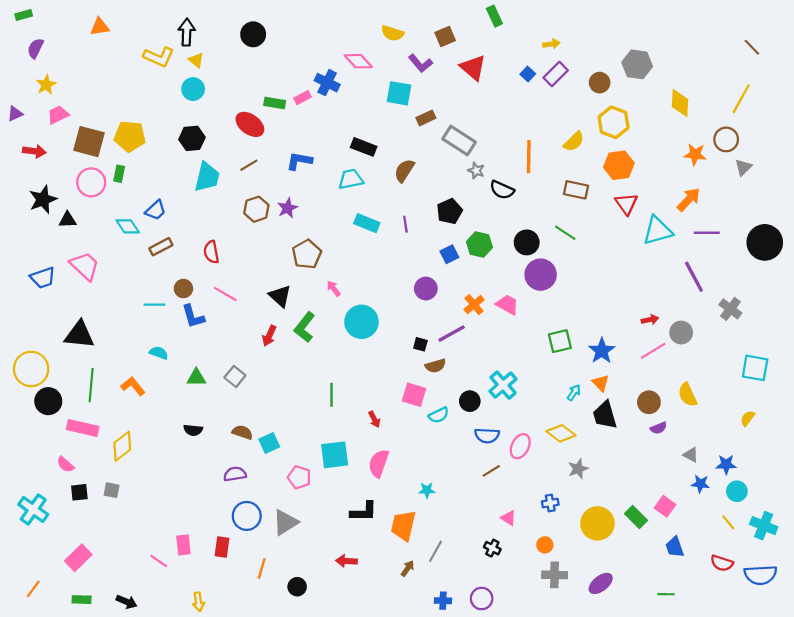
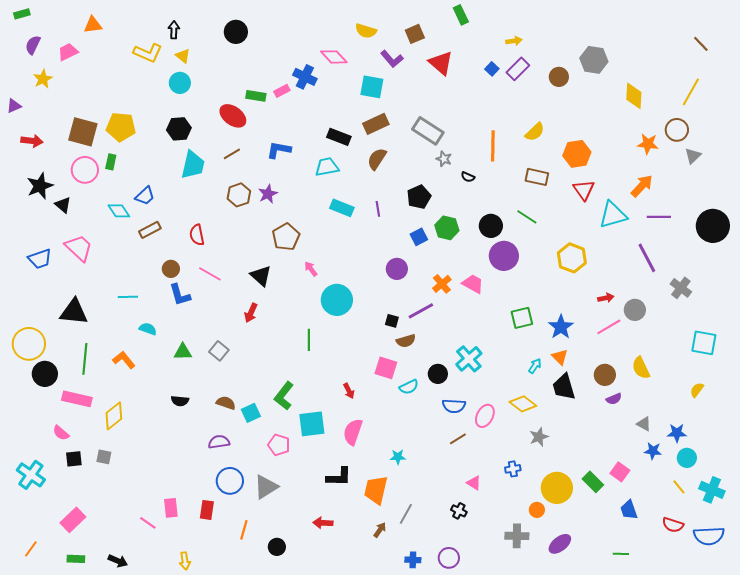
black arrow: (187, 32) -> (174, 30), size x0.7
pink trapezoid: (58, 115) -> (68, 52), moved
brown rectangle: (426, 118) -> (376, 124), moved, size x1.4
yellow hexagon: (614, 122) -> (572, 258), moved
black semicircle: (502, 190) -> (468, 177), size x0.6
black triangle: (68, 220) -> (63, 205), turned 42
cyan line: (154, 305) -> (128, 297), moved
green L-shape: (305, 327) -> (284, 396), moved
green line: (331, 395) -> (309, 340), moved
orange circle: (545, 545) -> (537, 510), moved

